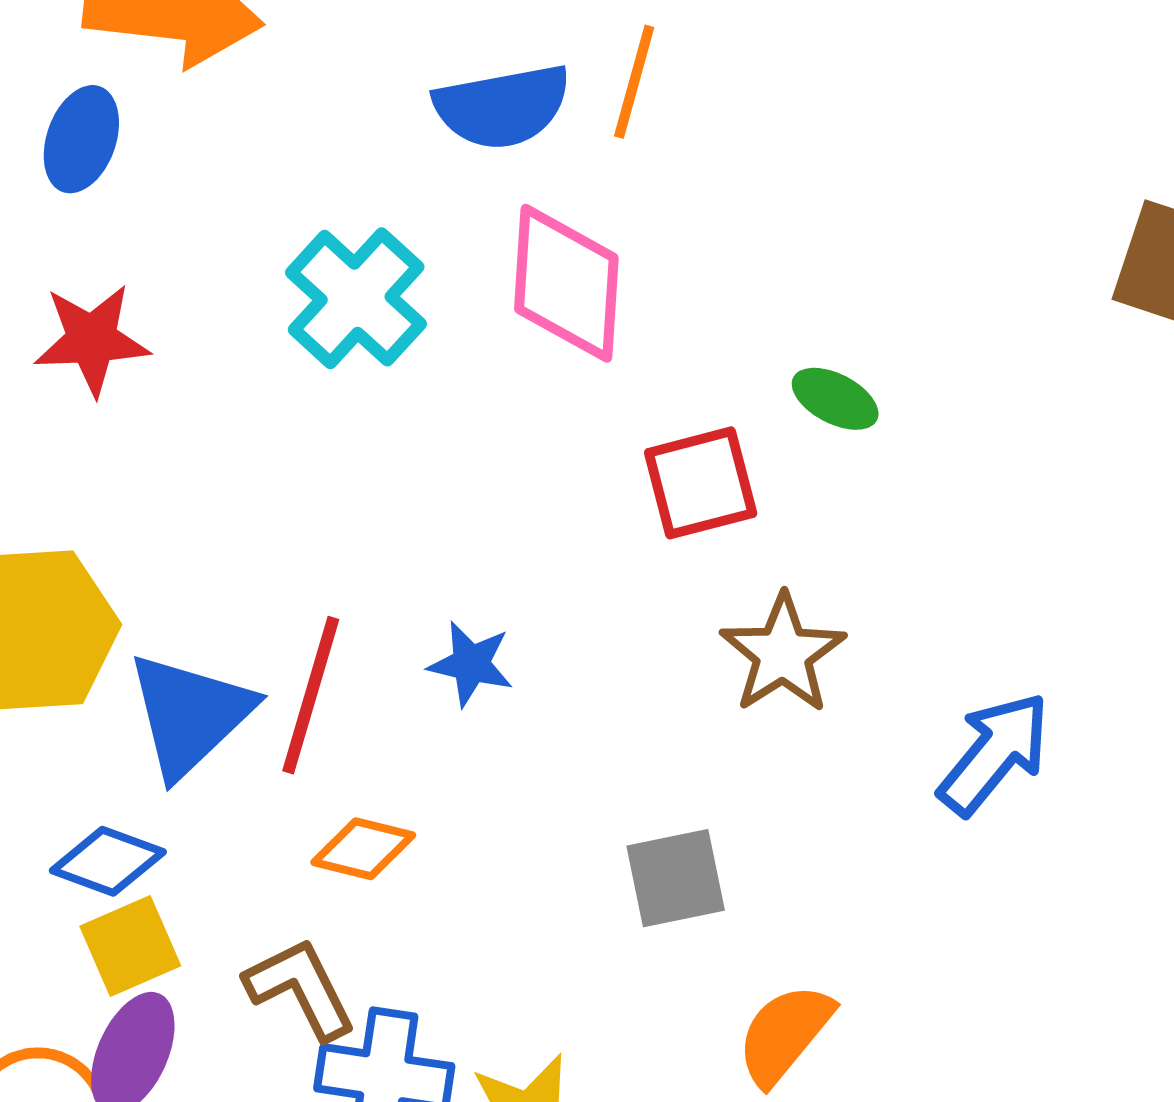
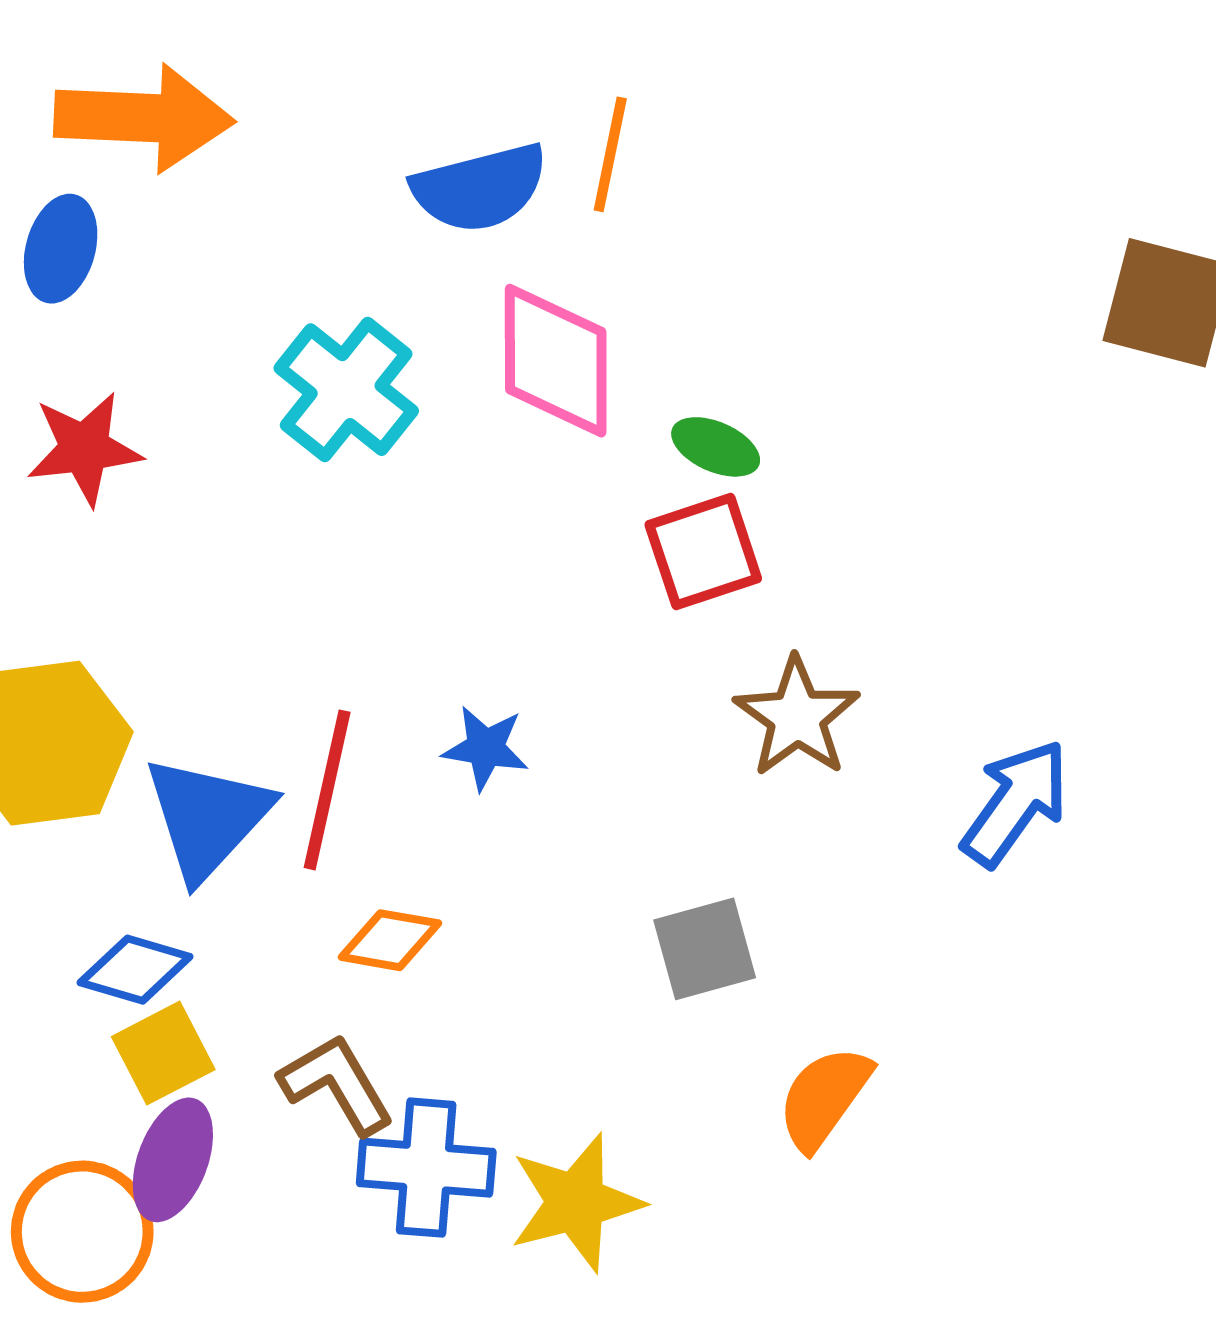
green ellipse: (835, 399) -> (716, 447), moved

